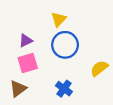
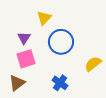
yellow triangle: (59, 19) -> (44, 18), moved
purple triangle: (26, 41) -> (24, 38), turned -32

